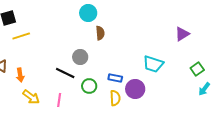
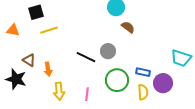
brown semicircle: (100, 33) -> (128, 27), turned -48
black line: (65, 73) -> (86, 57), moved
green circle: (89, 86) -> (117, 80), size x1.5
yellow arrow: (31, 97) -> (59, 91), turned 48

